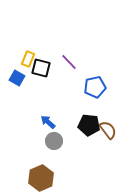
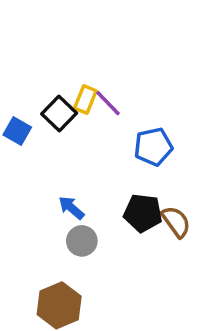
yellow rectangle: (28, 59) -> (85, 100), moved
black square: (41, 68) -> (59, 114), turned 30

